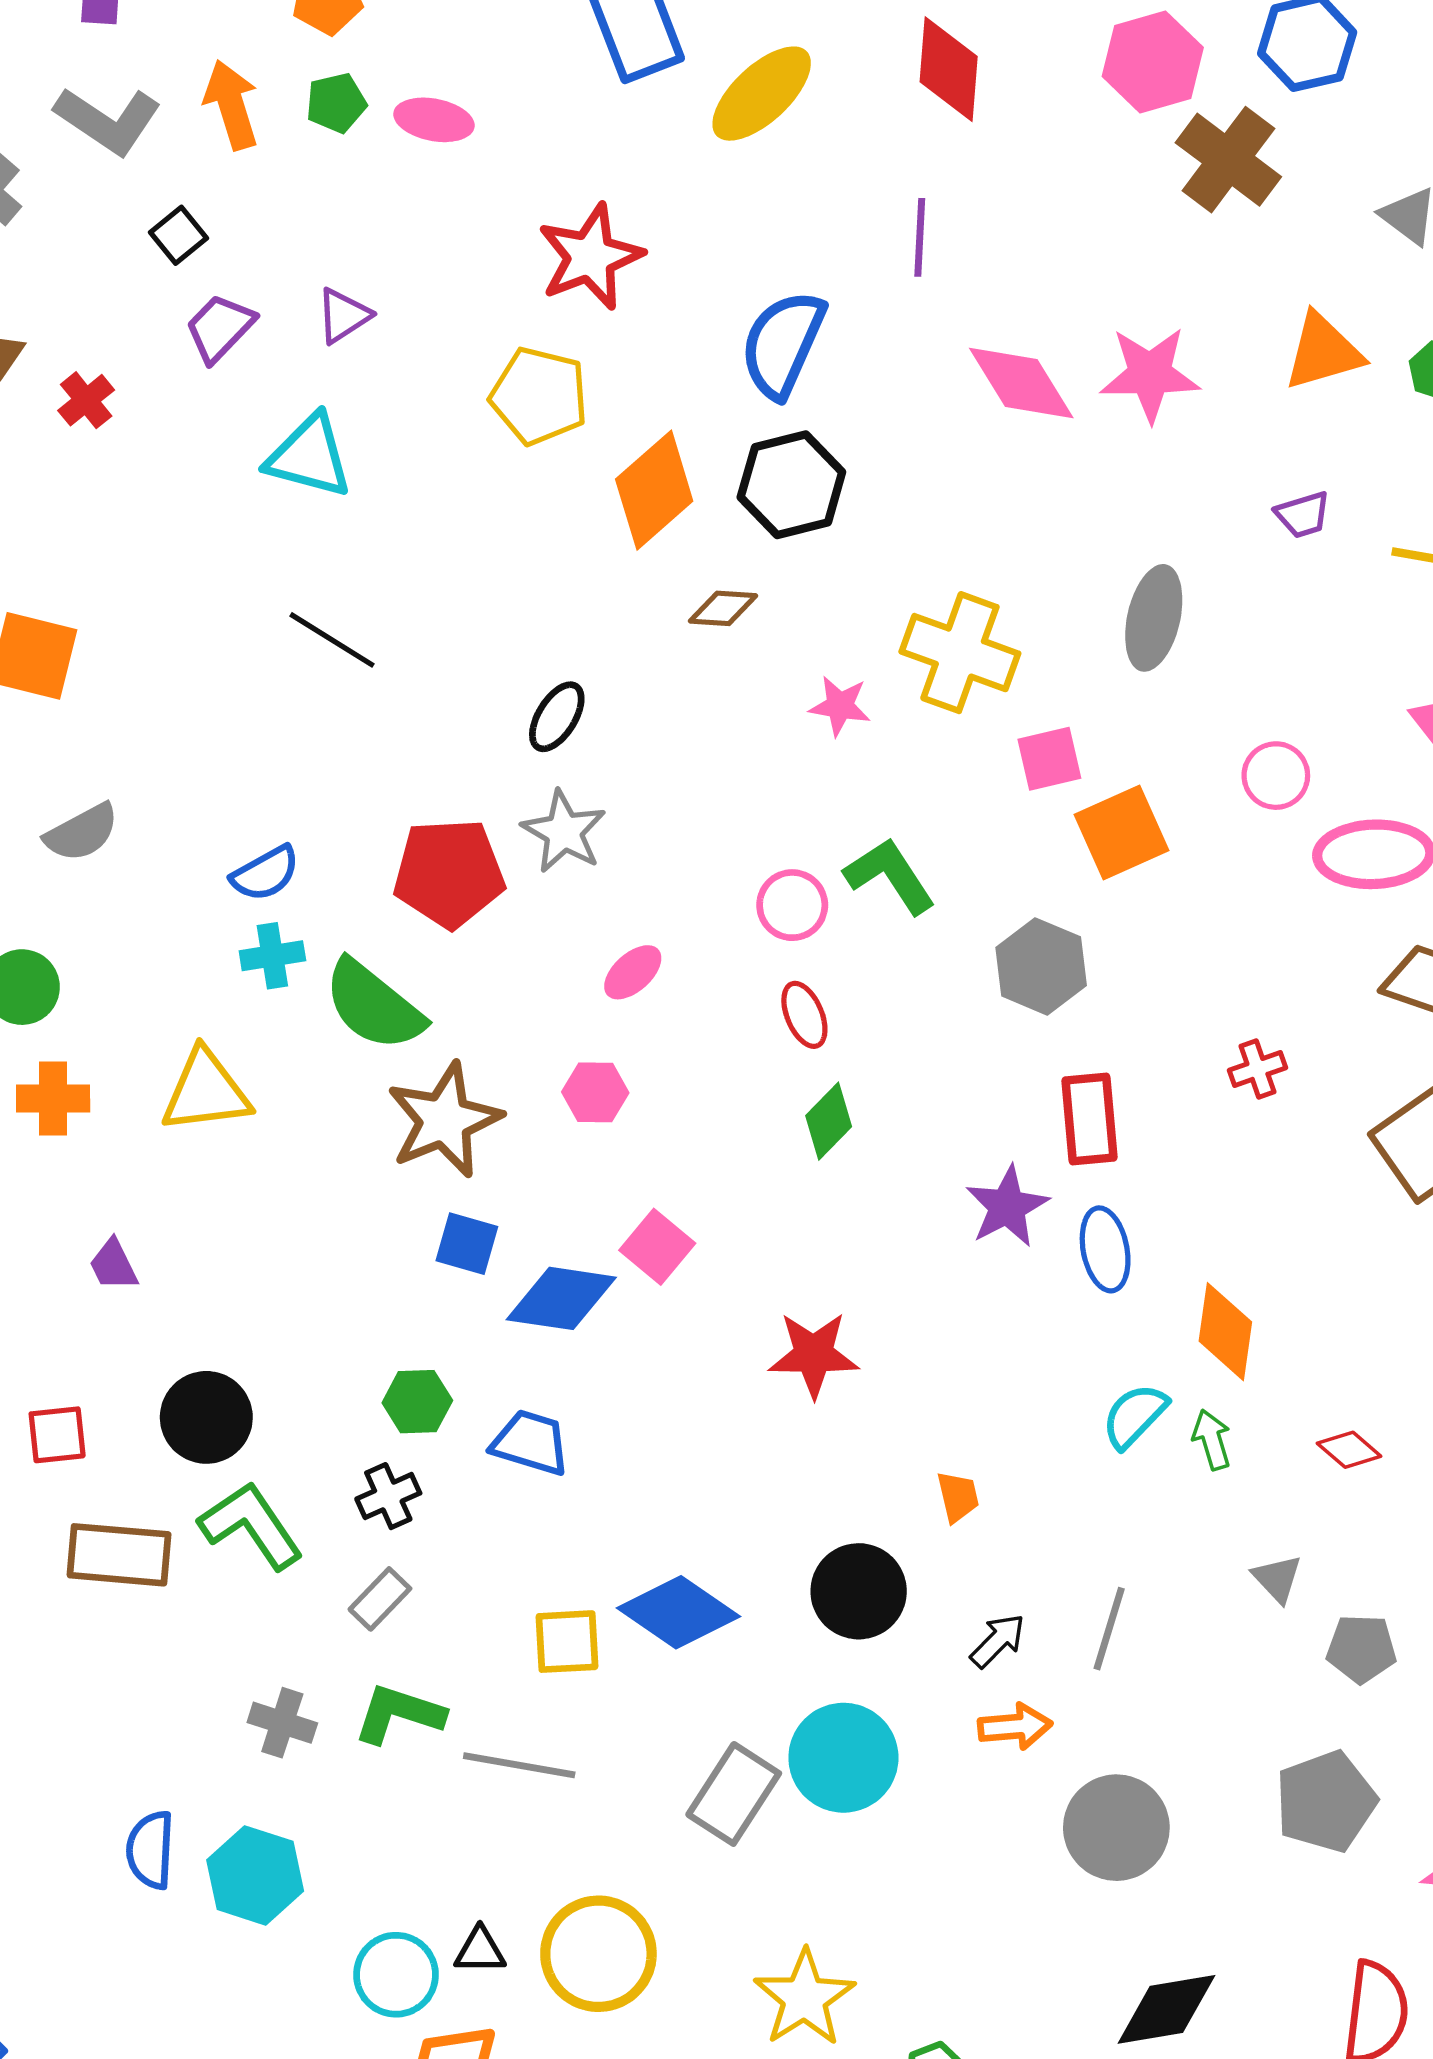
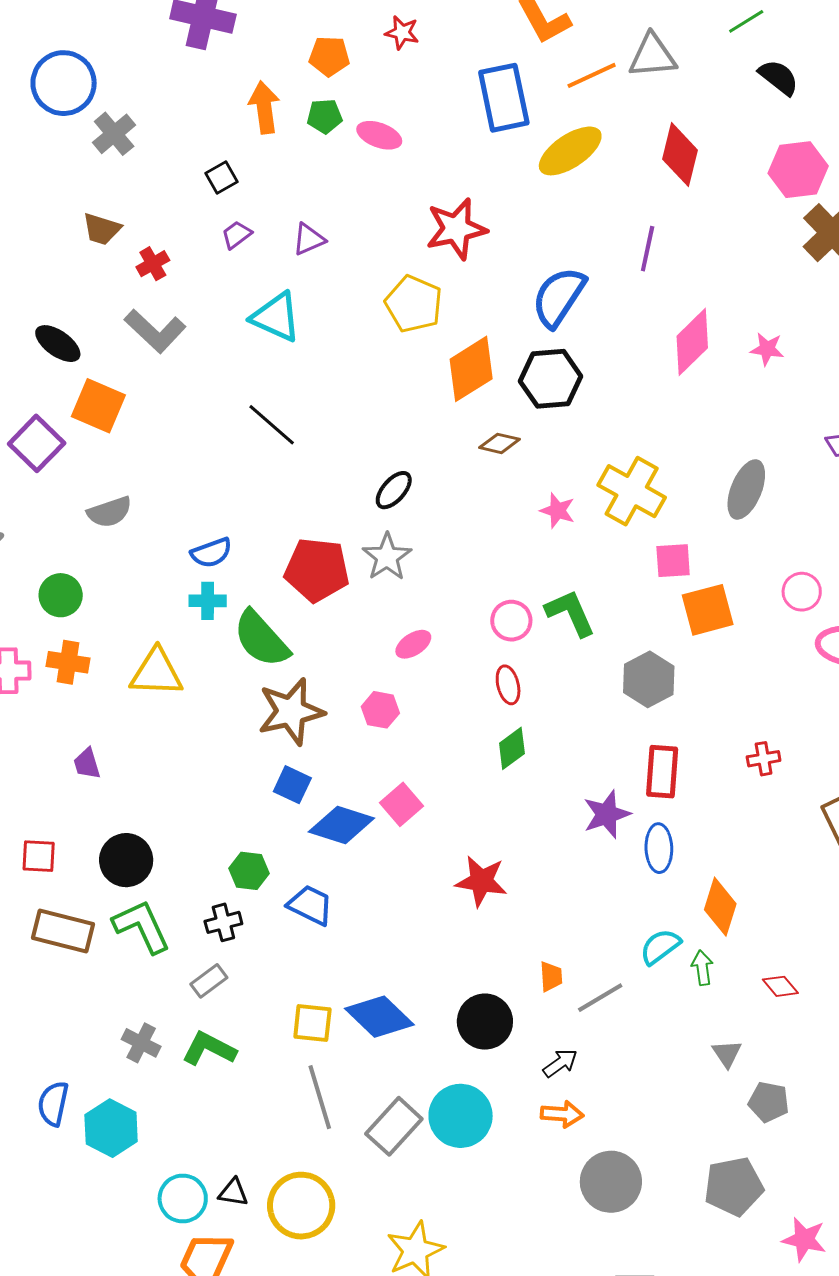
gray L-shape: (108, 120) -> (155, 331), moved
purple trapezoid: (220, 328) -> (237, 235), size x0.7
pink star: (1150, 374) -> (767, 349), size x0.6
pink diamond: (1021, 383) -> (692, 342), turned 68
gray line: (1109, 1629) -> (600, 998), moved, turned 33
gray line: (519, 1765) -> (320, 1097), moved, turned 54

